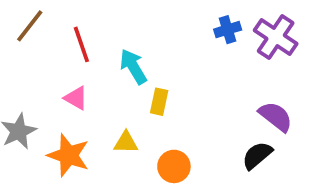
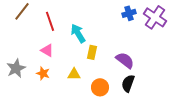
purple semicircle: (276, 117) -> (125, 60), moved
orange star: (69, 155) -> (43, 73), moved, size x0.6
black semicircle: (257, 155) -> (128, 83), moved, turned -30

